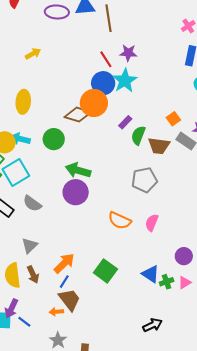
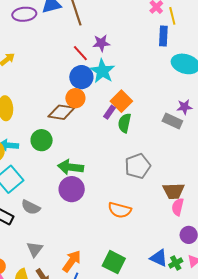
orange circle: (94, 103) -> (75, 98), size x0.7
orange square: (173, 119) -> (121, 101), moved, size x1.5
brown trapezoid: (159, 146) -> (174, 191), moved
pink semicircle: (152, 223) -> (178, 207), moved

